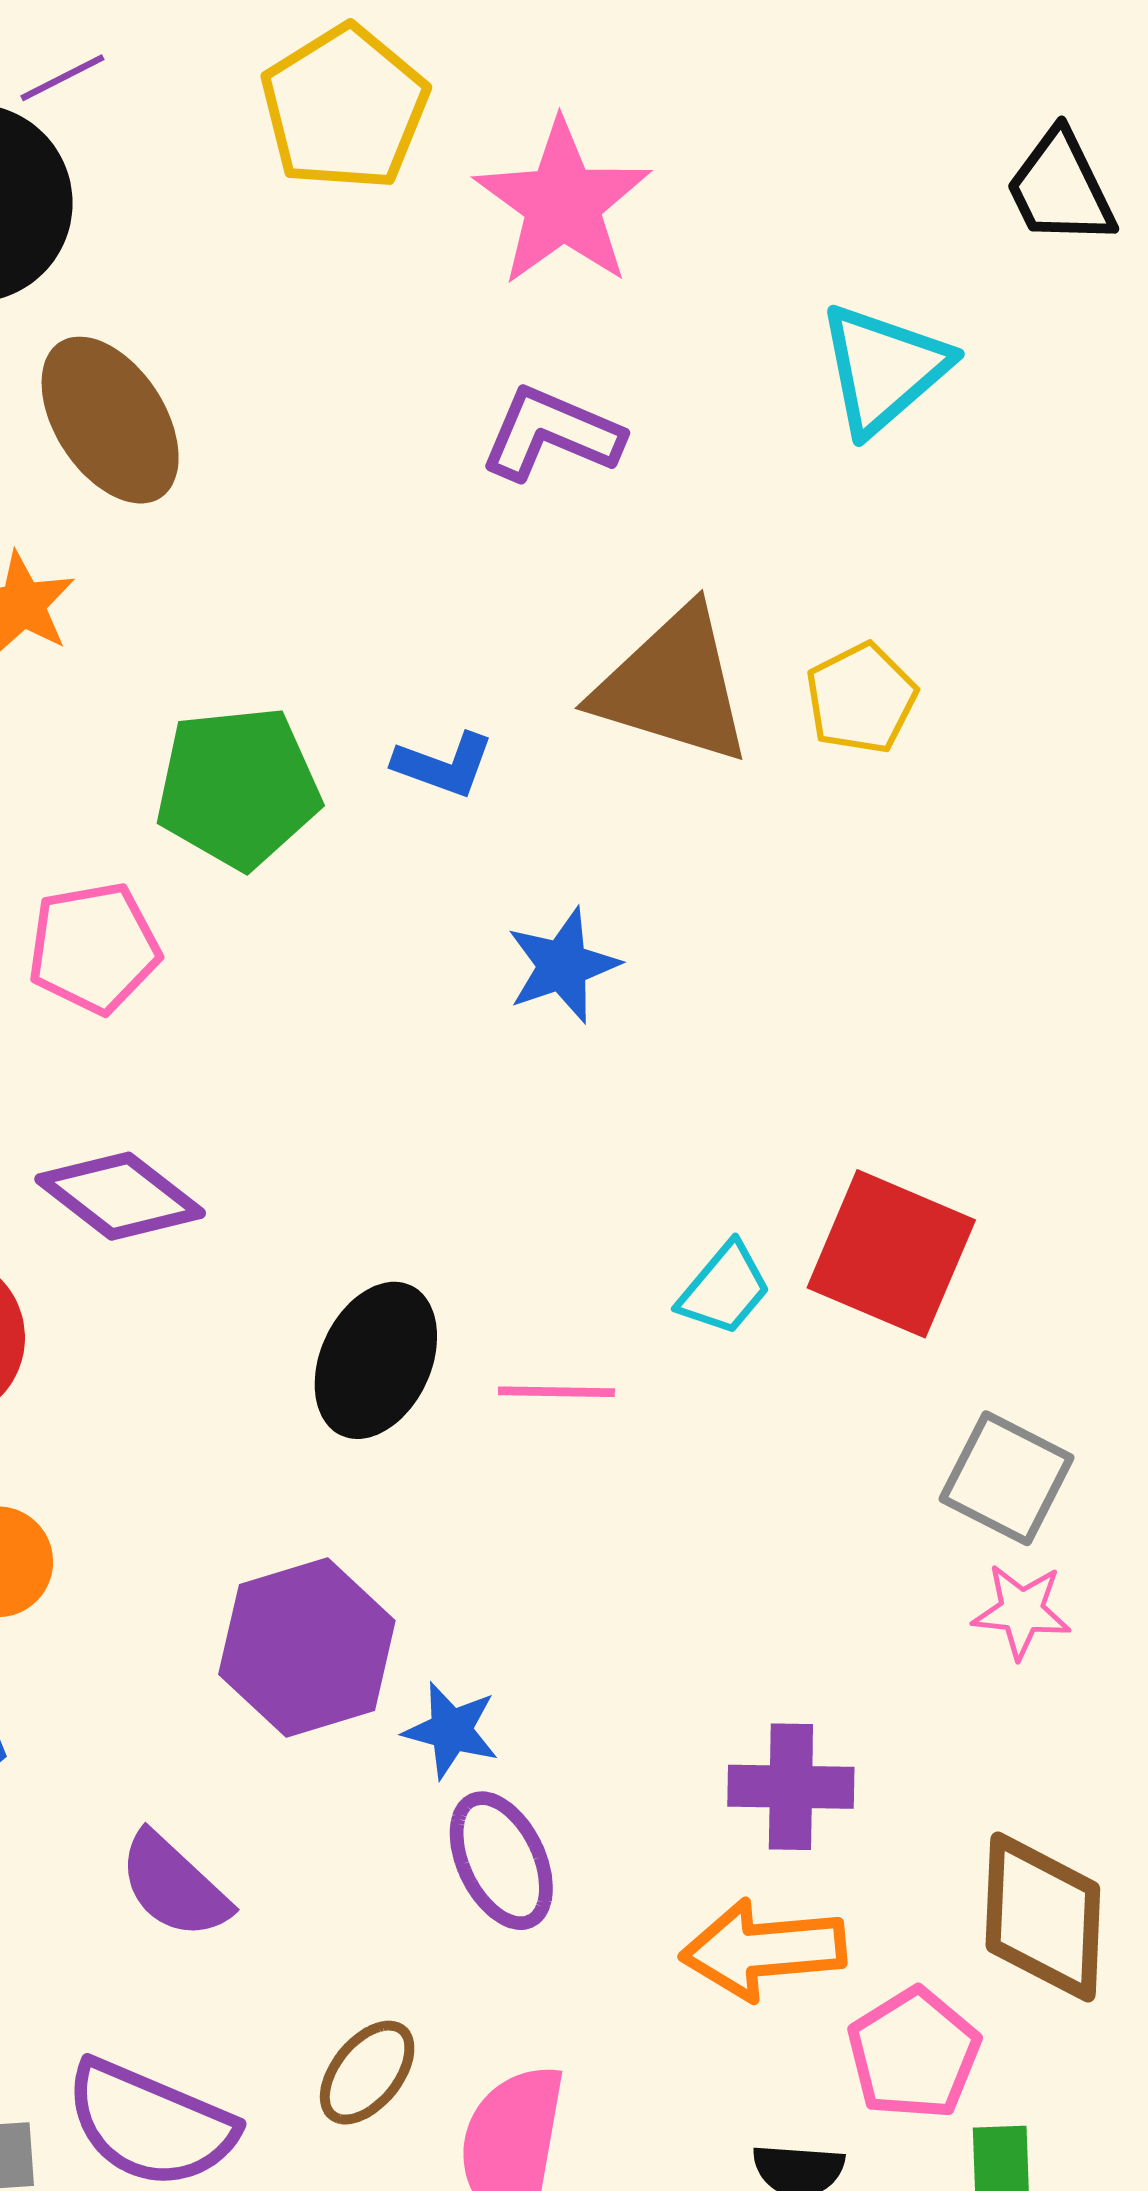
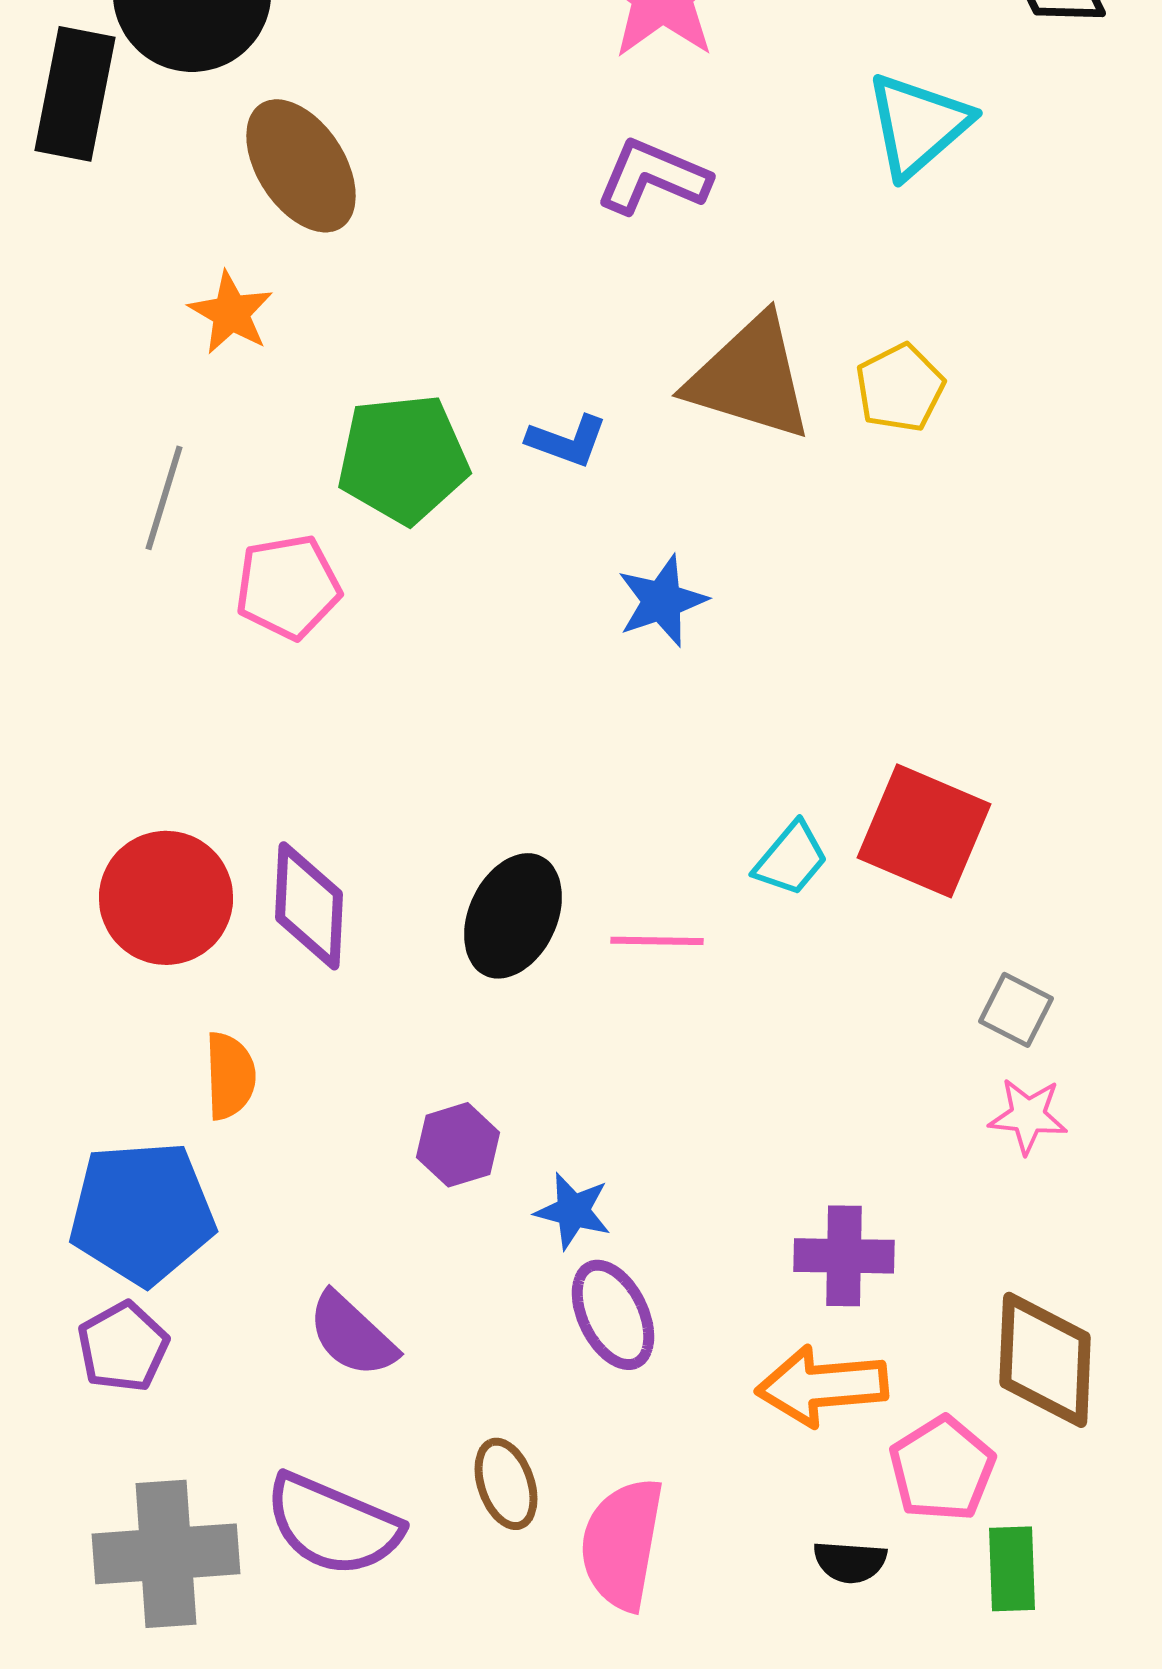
purple diamond: (120, 1196) -> (309, 906), moved, turned 55
gray square: (1007, 1478) -> (1016, 1010), size x0.7
purple hexagon: (307, 1647) -> (458, 1145), size x0.6
brown ellipse: (367, 2073) -> (506, 1484), turned -58

